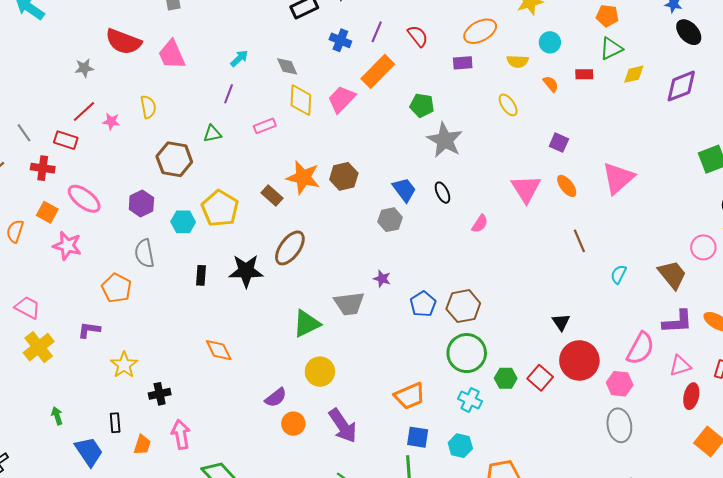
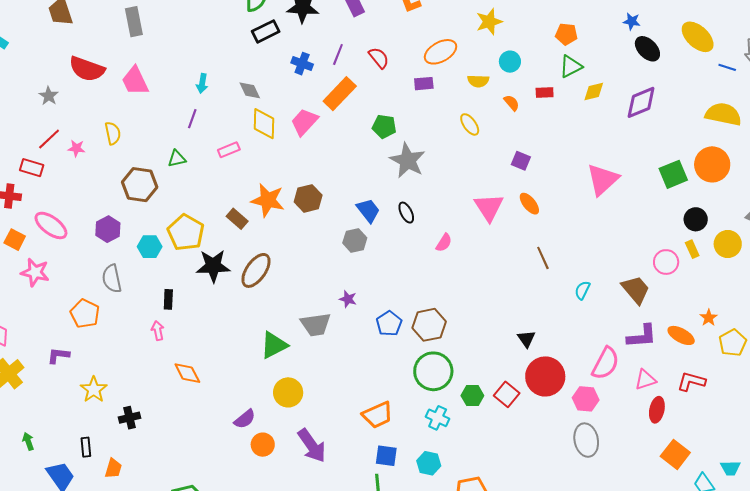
cyan arrow: (239, 58) -> (202, 83), turned 144
gray star: (84, 68) -> (49, 96), turned -30
pink triangle: (618, 178) -> (603, 180), moved
black star: (246, 271) -> (213, 266), moved
pink arrow: (181, 434) -> (158, 331), moved, size x0.7

